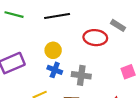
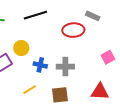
yellow circle: (53, 50) -> (21, 48), moved

